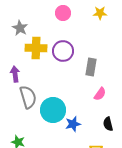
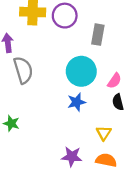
pink semicircle: (100, 94) -> (114, 81), moved
cyan circle: (53, 110) -> (81, 71), moved

